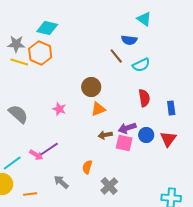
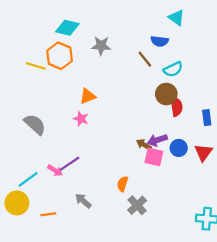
gray star: (16, 44) -> (101, 46), moved
brown circle: (91, 87) -> (166, 94), moved
orange triangle: (98, 109) -> (88, 96), moved
brown arrow: (105, 135) -> (144, 145), moved, turned 40
orange semicircle: (87, 167) -> (122, 184), moved

